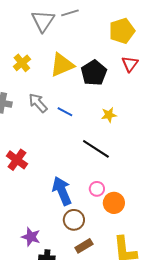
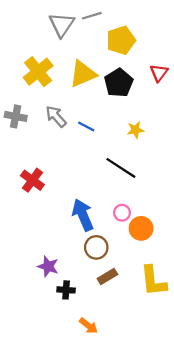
yellow pentagon: (122, 31) -> (121, 40), moved
yellow cross: (22, 63) -> (38, 72), size x1.5

